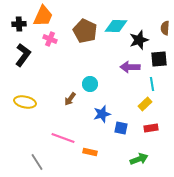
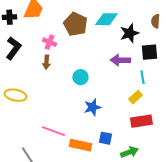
pink cross: (50, 39) -> (49, 42), moved
brown arrow: (70, 99) -> (46, 62), moved, turned -32
blue square: (121, 128) -> (105, 138), moved
red rectangle: (151, 128) -> (141, 121), size x1.5
orange rectangle: (90, 152) -> (80, 145), size x1.5

